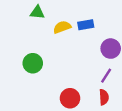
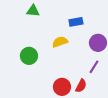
yellow semicircle: (62, 27) -> (60, 42), moved
red semicircle: (104, 97) -> (81, 86), moved, turned 32

